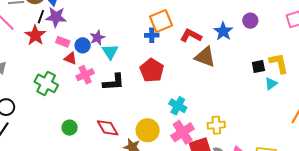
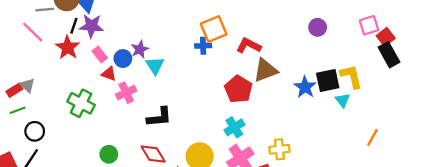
blue star: (223, 31) -> (305, 87), moved
pink rectangle: (63, 42) -> (100, 54), turned 32
brown triangle: (205, 57) -> (265, 70), turned -40
black square: (258, 66) -> (328, 81), size x1.5
red pentagon: (152, 70) -> (238, 89), moved
black L-shape: (114, 82) -> (159, 117), moved
cyan triangle: (271, 84) -> (343, 100), turned -32
cyan cross: (178, 106) -> (234, 127), turned 30

